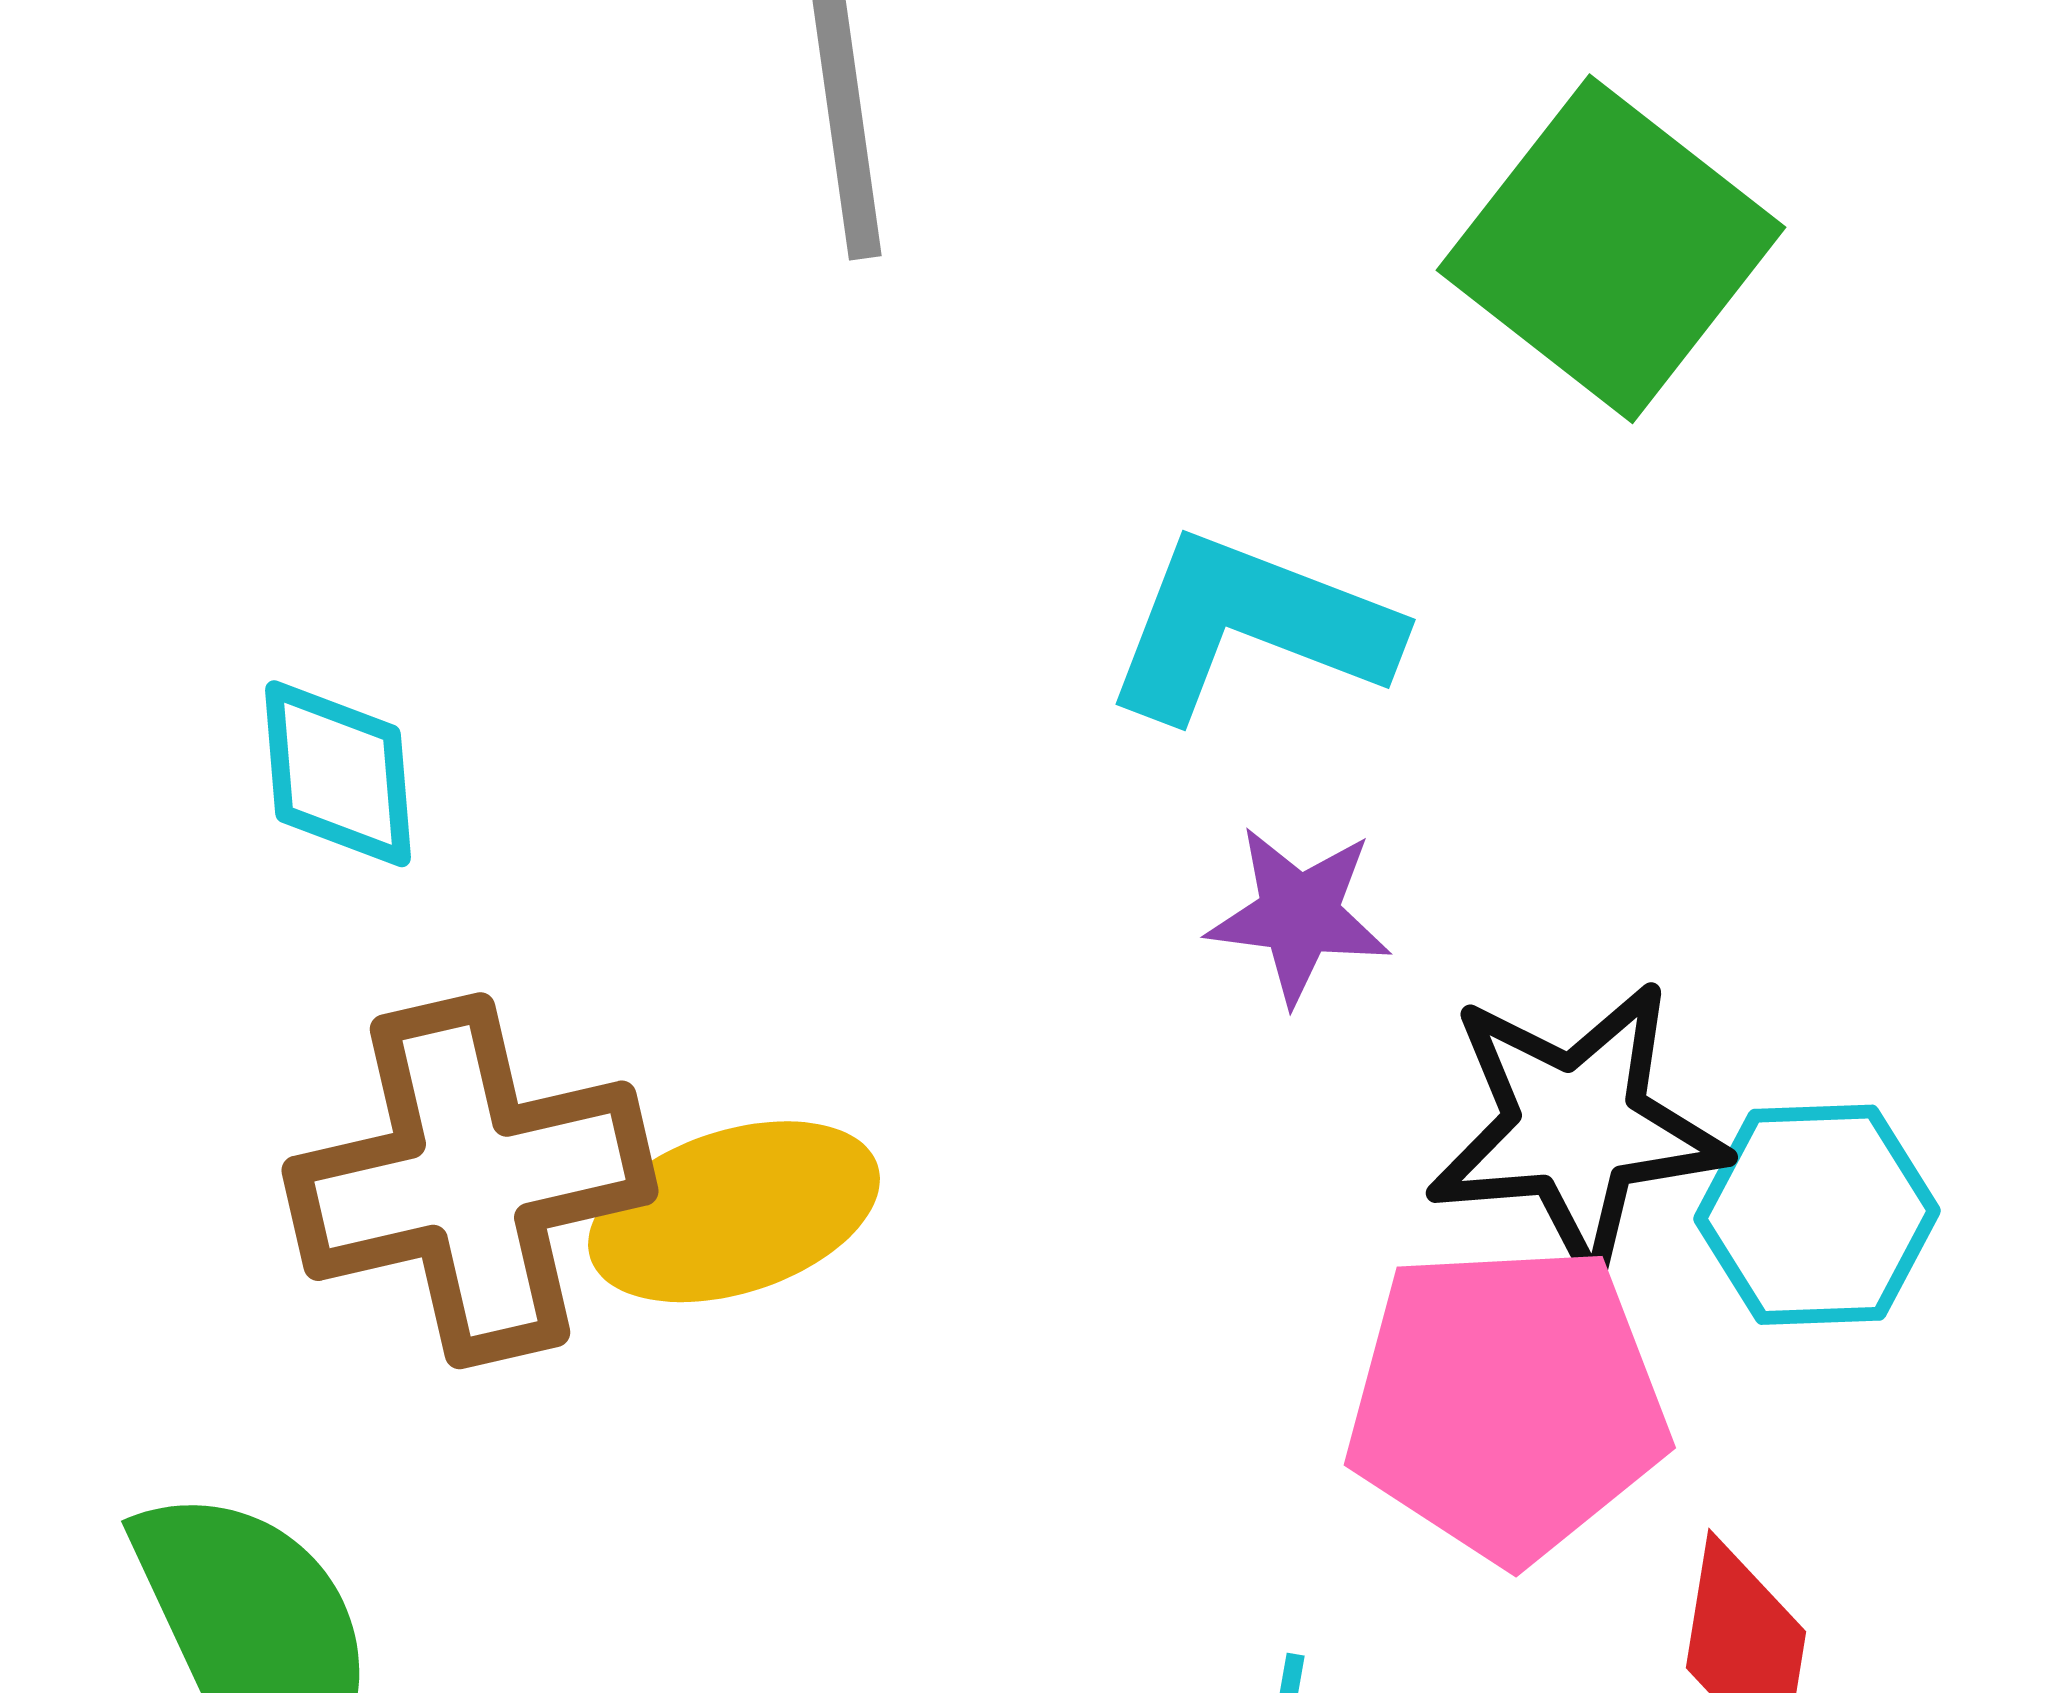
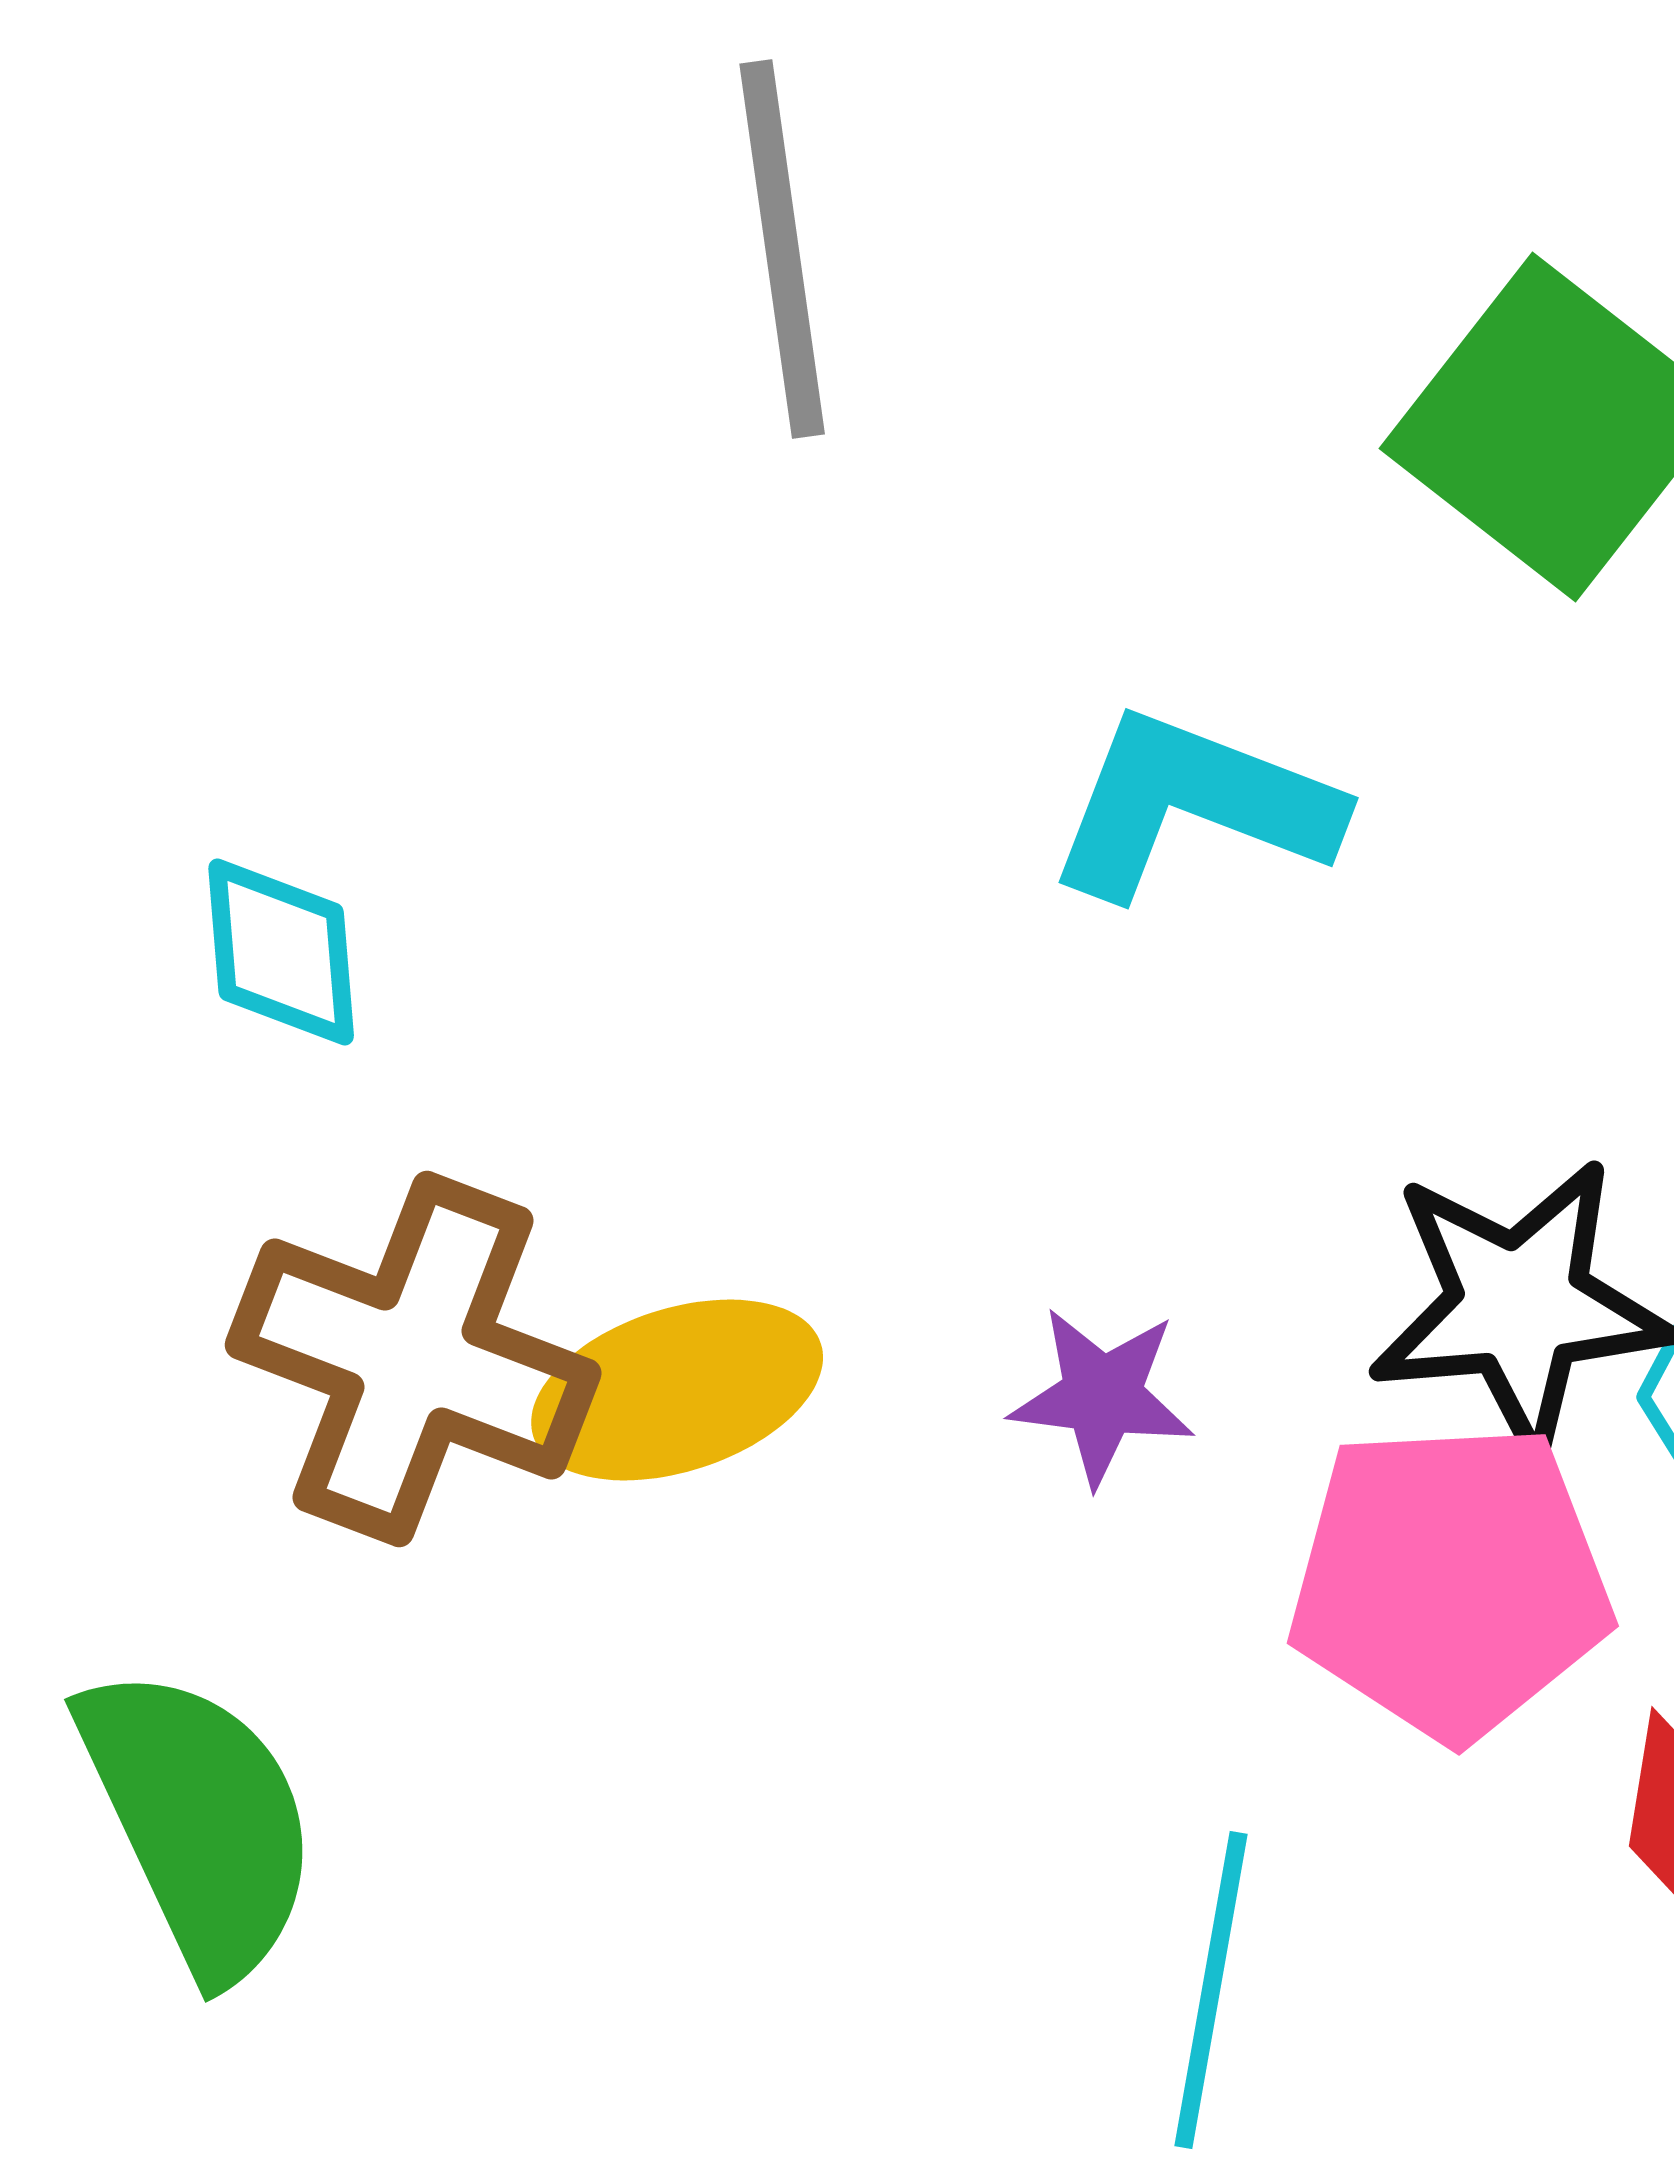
purple star: (1299, 915) -> (1102, 1396), moved
brown cross: (470, 1181) -> (413, 1359), turned 34

